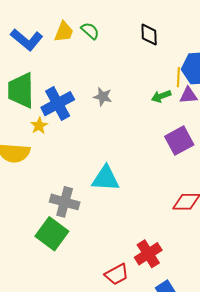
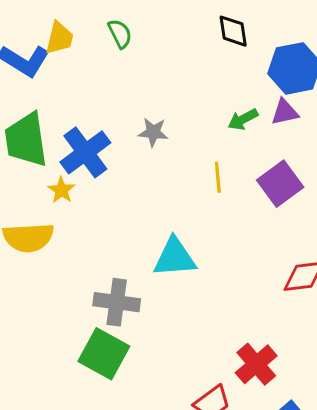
green semicircle: (90, 31) -> (120, 34), turned 30
yellow trapezoid: (64, 32) -> (59, 38), moved
black diamond: (149, 34) -> (233, 31), moved
yellow line: (178, 77) -> (218, 177), moved

